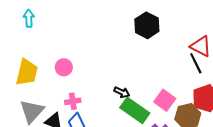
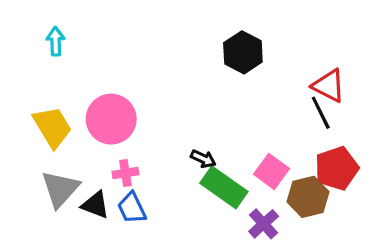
pink circle: (64, 67) -> (111, 119), size x1.8
yellow trapezoid: (27, 72) -> (52, 127), turned -44

